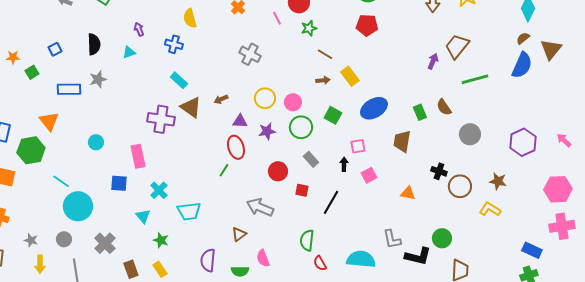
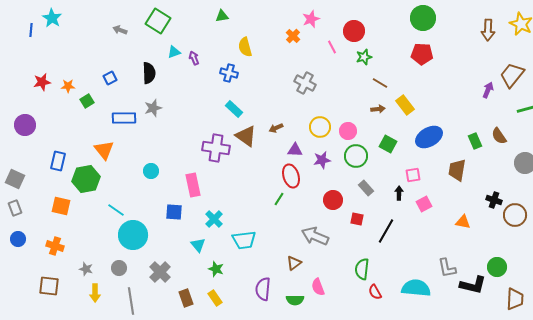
cyan triangle: (129, 52) -> (174, 52), moved

